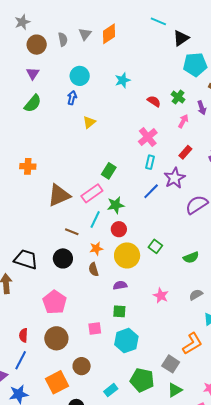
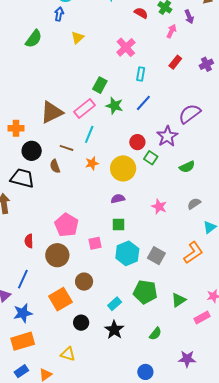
green semicircle: (33, 103) -> (34, 39), moved
pink cross: (148, 137) -> (126, 47), moved
orange cross: (28, 166) -> (16, 128), moved
purple star: (174, 178) -> (167, 136), moved
green star: (116, 205) -> (114, 106), moved, turned 30
red circle: (119, 229) -> (137, 142), moved
black circle: (63, 258) -> (32, 151), moved
brown semicircle: (94, 269) -> (55, 166), moved
pink pentagon: (55, 302) -> (67, 225), moved
red semicircle: (23, 335) -> (29, 241), moved
gray square: (171, 364) -> (156, 256), moved

